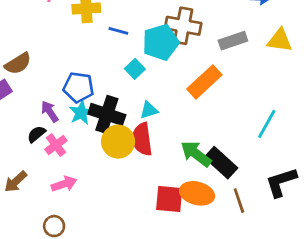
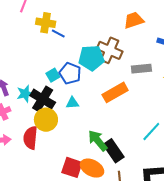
blue line: (118, 31) -> (58, 33), moved
cyan square: (135, 69) -> (53, 75), moved
blue pentagon: (79, 87) -> (70, 73), moved
red semicircle: (142, 139) -> (30, 138), moved

